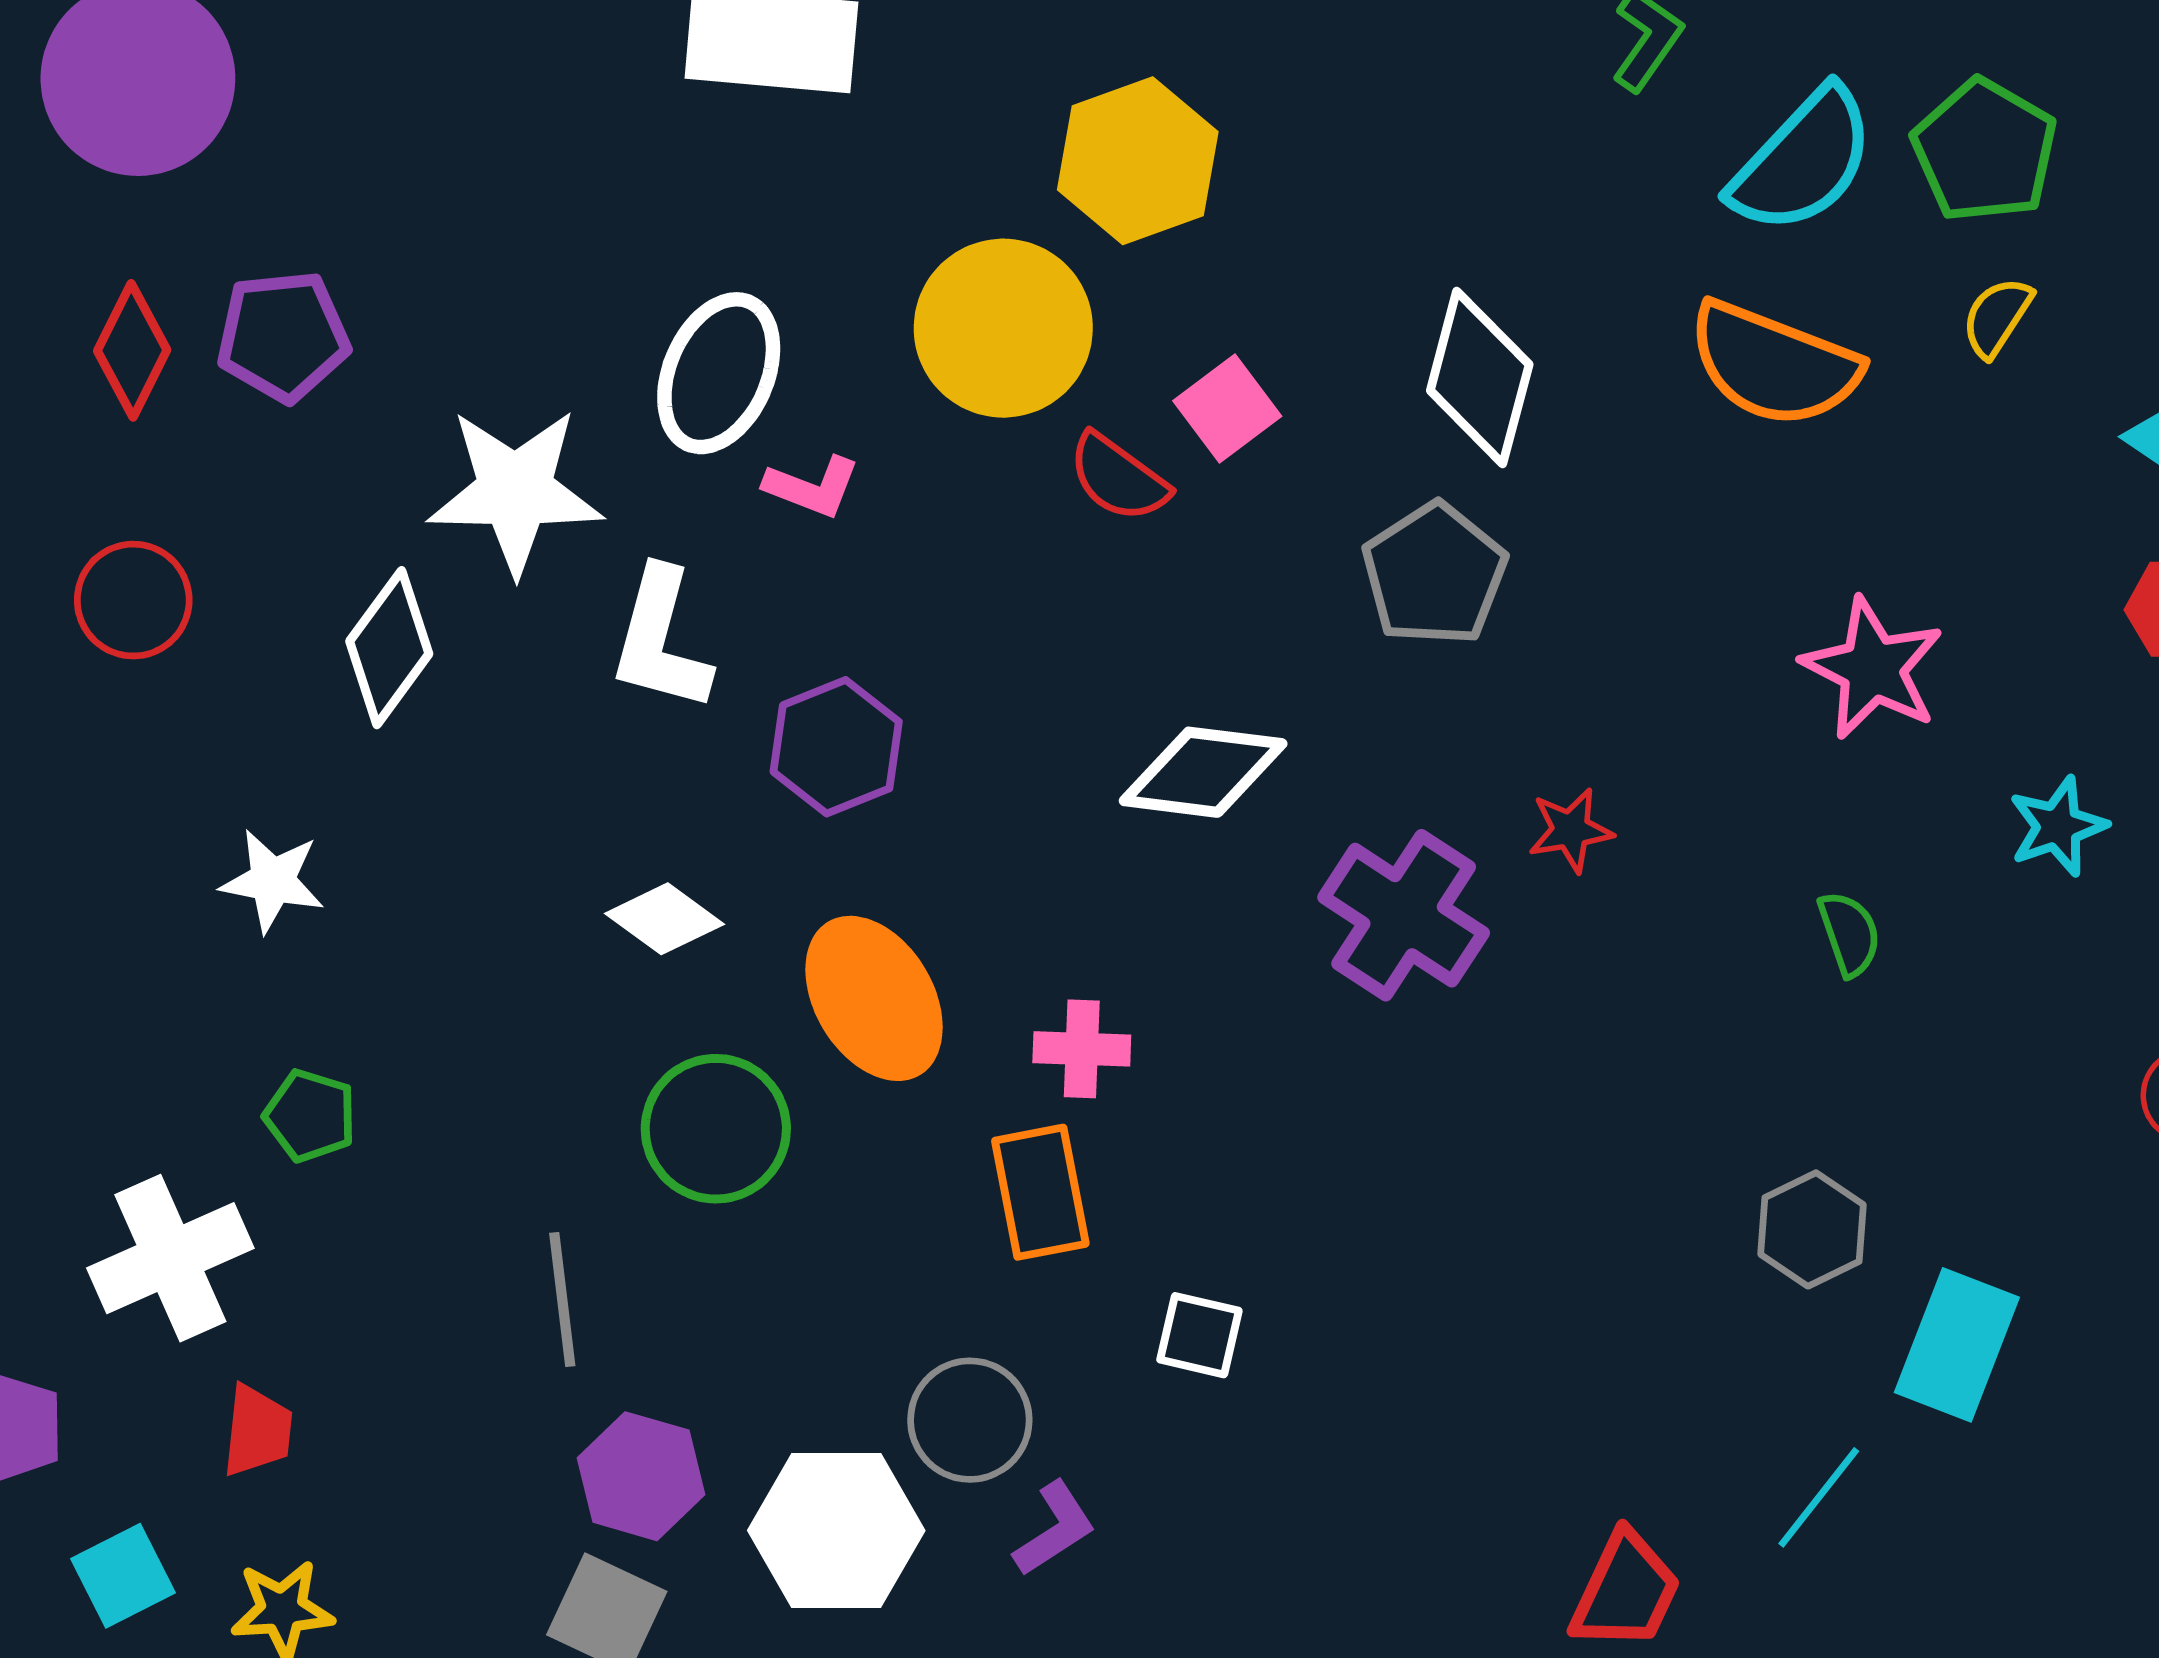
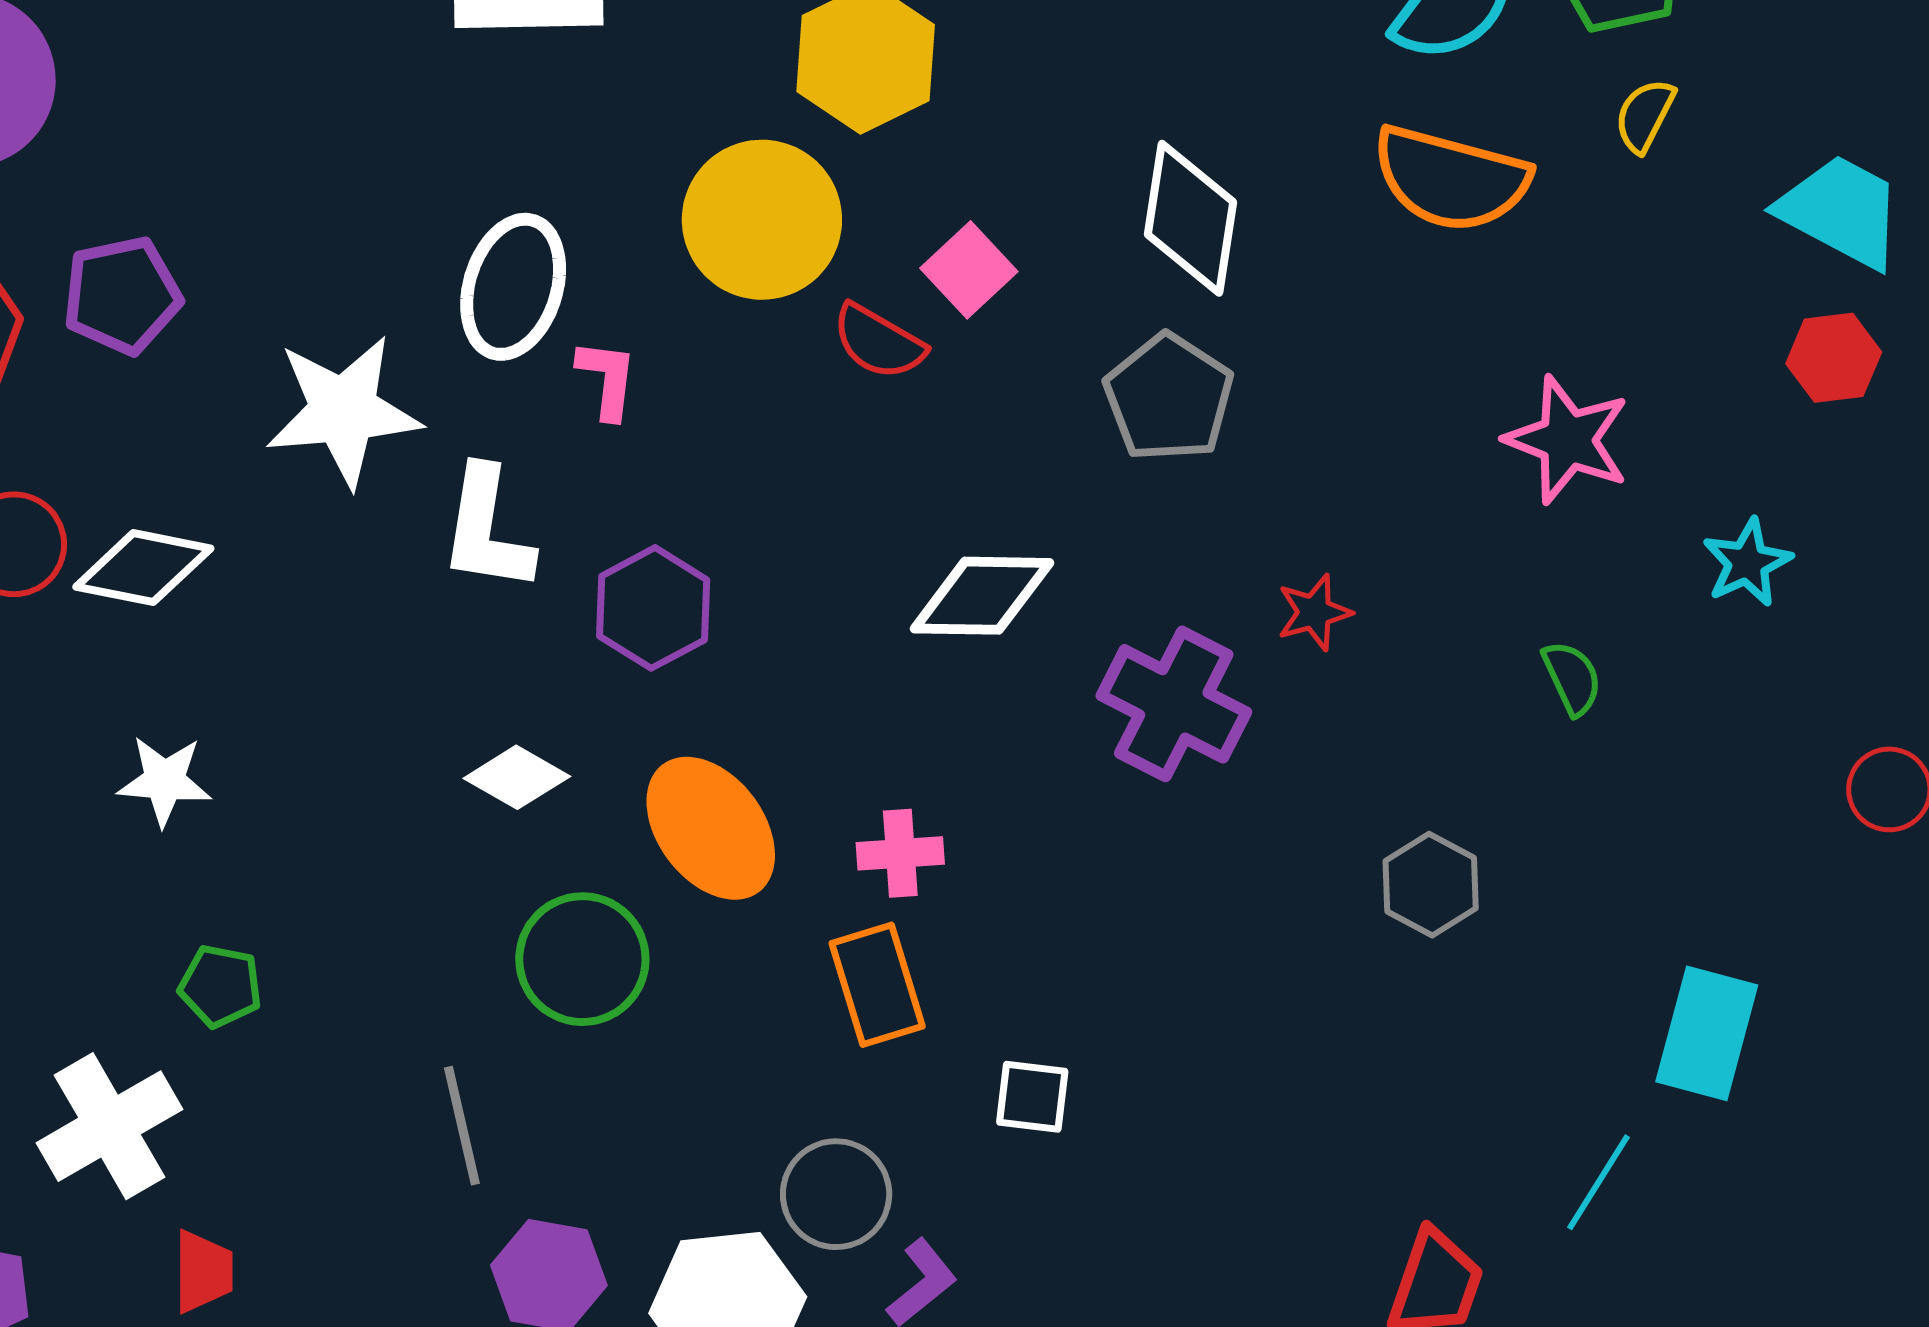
pink L-shape: (812, 487) -> (607, 379), turned -98
white diamond: (389, 648) -> (143, 568), moved, turned 71
gray hexagon: (1812, 1229) -> (1431, 885), moved

